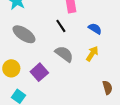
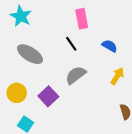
gray semicircle: (64, 54) -> (76, 75), turned -72
yellow arrow: (92, 54) -> (117, 76), moved

